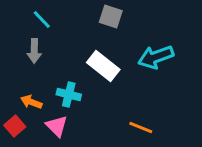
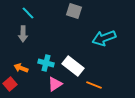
white rectangle: (103, 66) -> (73, 66), moved
pink triangle: (57, 126) -> (55, 84), moved, turned 42

